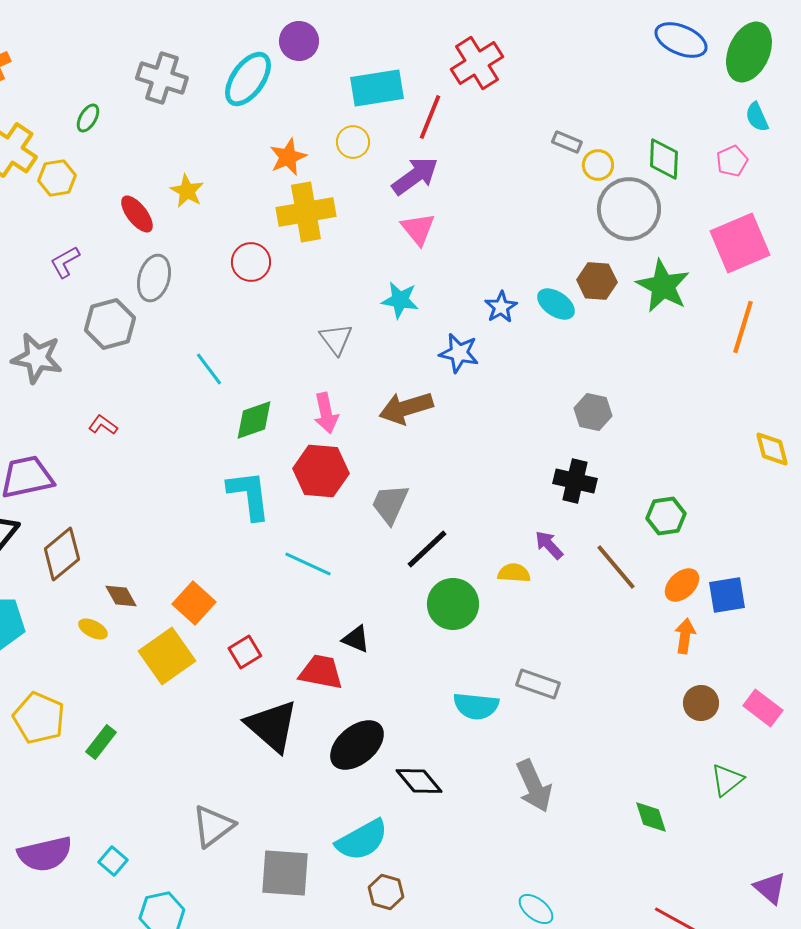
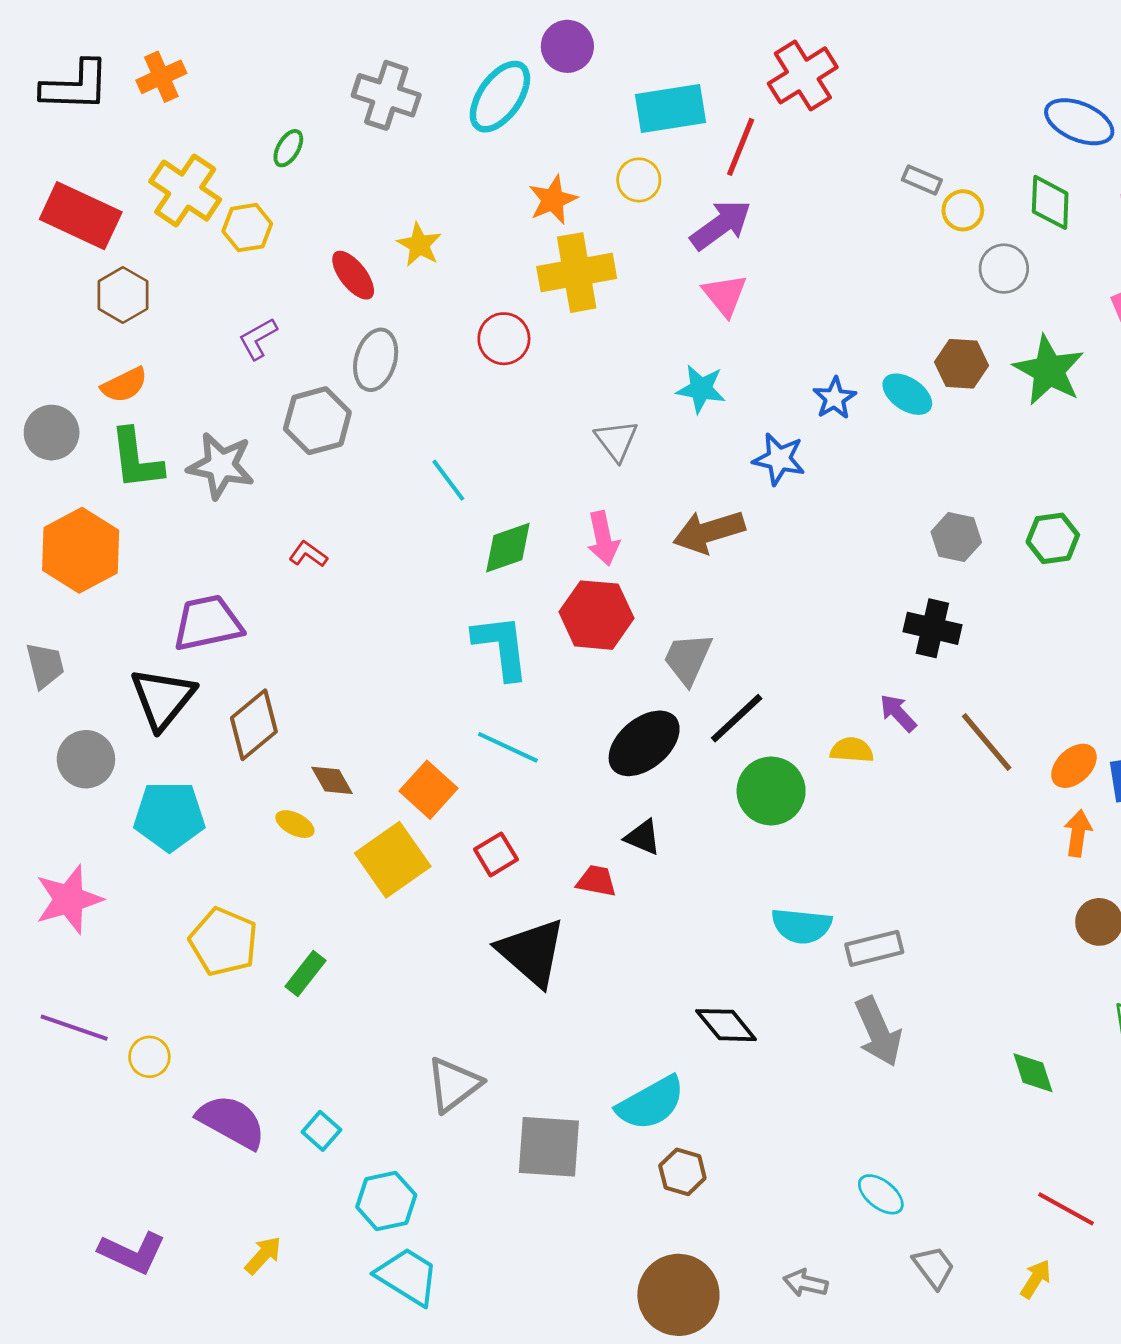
blue ellipse: (681, 40) -> (1079, 122), moved
gray circle: (629, 209) -> (1004, 269), size x0.6
green hexagon: (666, 516) -> (1053, 538), moved
cyan line: (308, 564) -> (508, 747), moved
red trapezoid: (321, 672) -> (596, 881), size x0.7
gray rectangle: (538, 684) -> (874, 948), moved, turned -33
black ellipse: (357, 745) -> (644, 743), moved
purple semicircle: (45, 854) -> (231, 1122), turned -138

